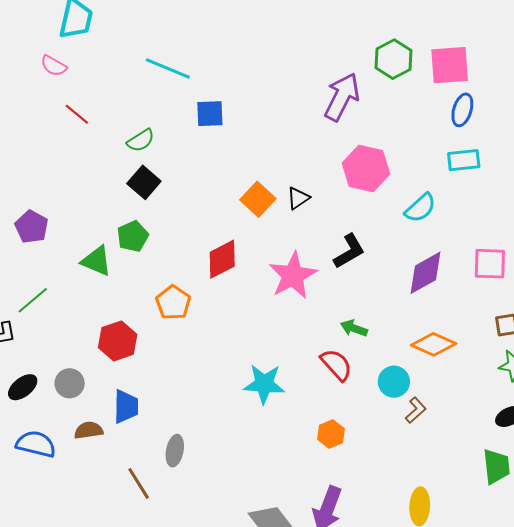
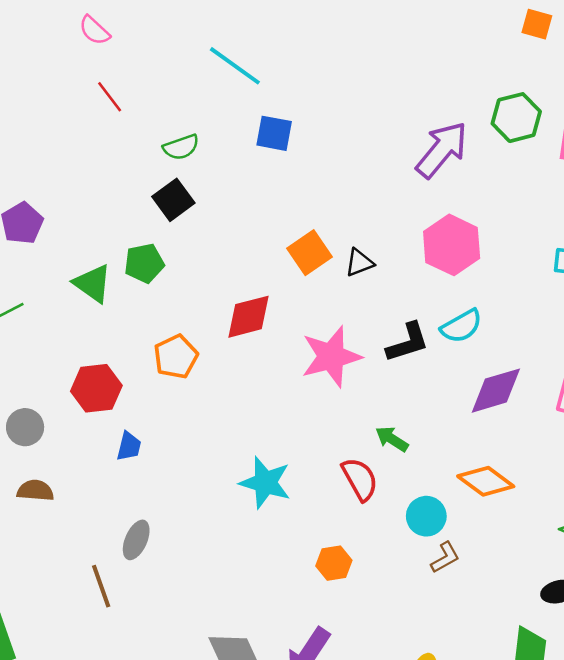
cyan semicircle: (420, 208) -> (461, 326), moved
blue trapezoid: (126, 406) -> (129, 446), moved, size x0.7
brown line: (139, 483) -> (101, 586), moved

